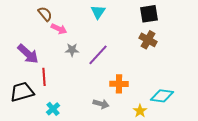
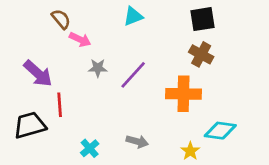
cyan triangle: (98, 12) -> (133, 16), turned 35
orange cross: (119, 84) -> (183, 94), moved, size x1.4
cyan cross: (53, 109) -> (90, 148), moved

